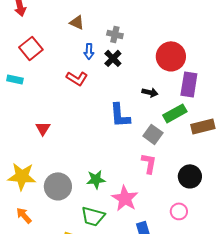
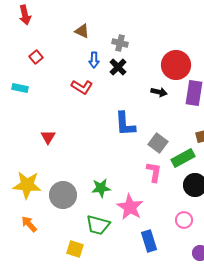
red square: (31, 48) -> (36, 57), size x0.6
black arrow: (150, 92) -> (159, 92), moved
green rectangle: (175, 113) -> (183, 158), moved

